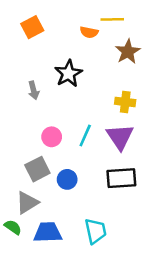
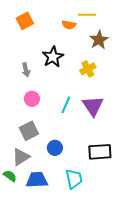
yellow cross: (125, 102) -> (88, 69), moved, turned -35
pink circle: (52, 137) -> (32, 99), moved
black rectangle: (121, 178) -> (100, 152), moved
blue circle: (67, 179) -> (55, 148), moved

